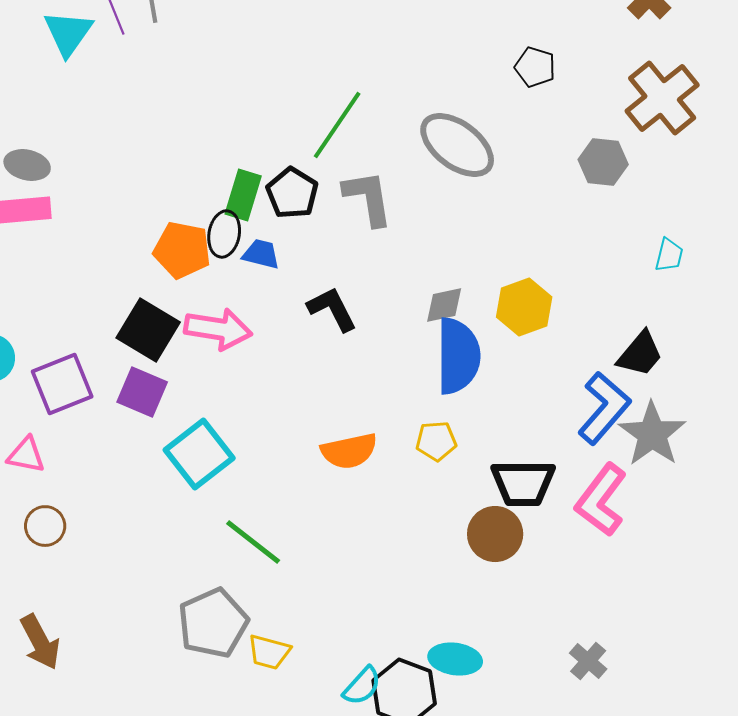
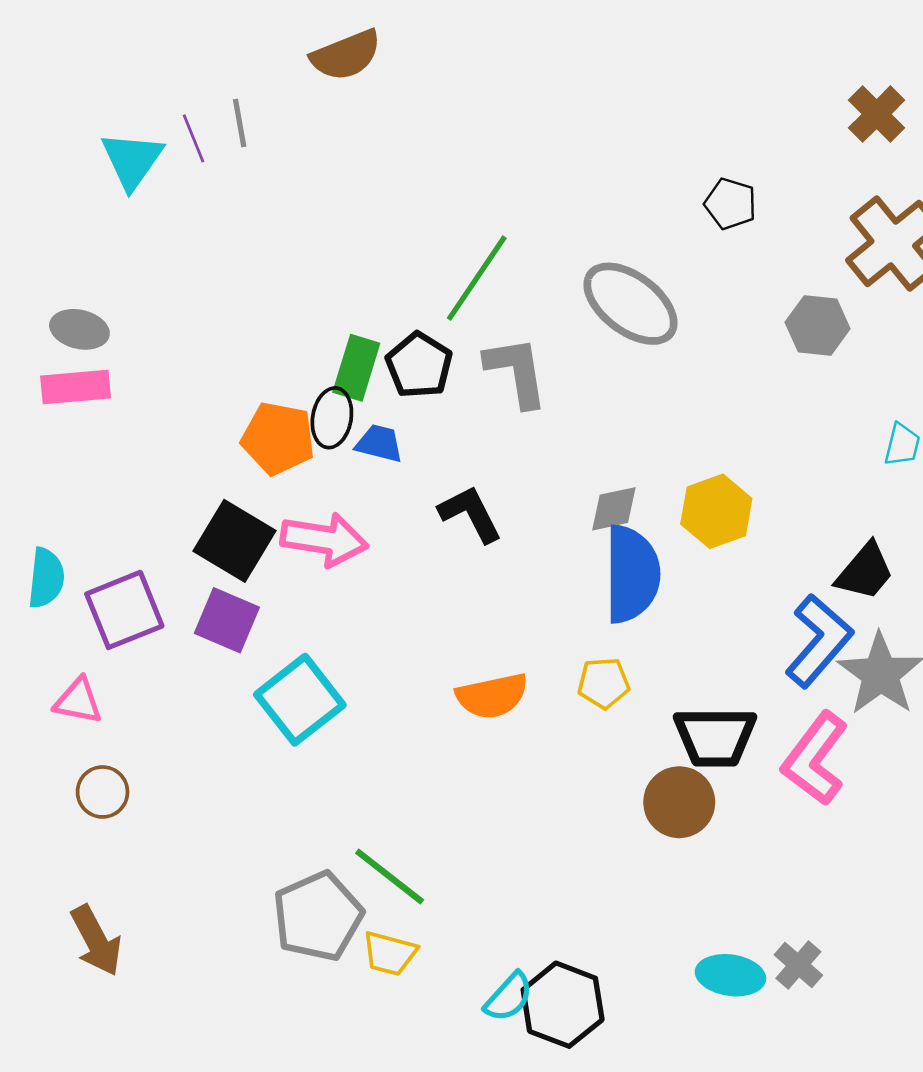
green line: (253, 542) -> (390, 877), moved
cyan ellipse: (455, 659) -> (730, 975), moved

